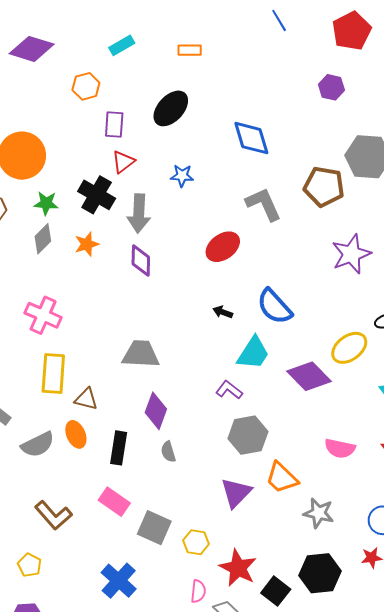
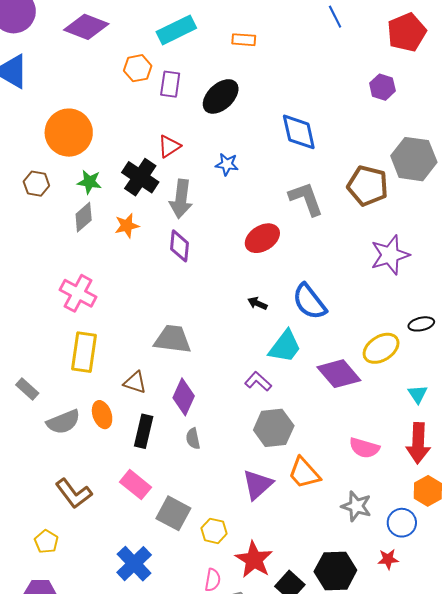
cyan rectangle: (122, 45) -> (176, 30), size x1.5
purple rectangle: (114, 125) -> (170, 84), moved
brown triangle: (86, 399) -> (135, 382), moved
gray star: (319, 513) -> (356, 506), moved

